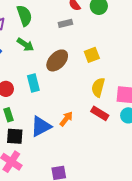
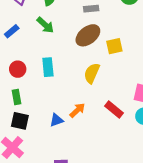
brown ellipse: (57, 60) -> (88, 35), moved
yellow semicircle: (98, 87) -> (92, 73), moved
blue triangle: (41, 126) -> (57, 120), moved, size x0.6

